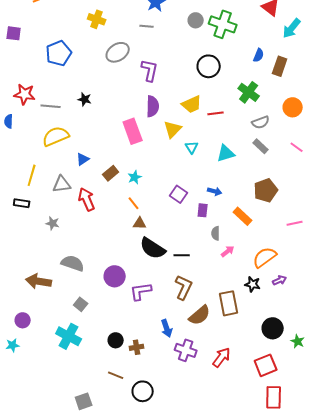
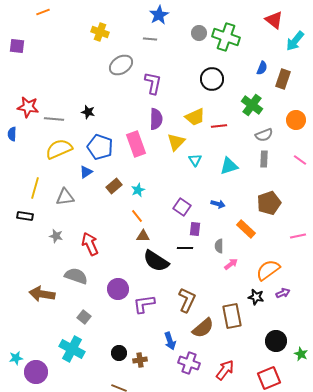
blue pentagon: (59, 53) -> (100, 147), moved, turned -30
gray rectangle: (261, 146) -> (264, 159), turned 49
red arrow: (87, 199) -> (90, 244), moved
purple rectangle: (203, 210) -> (195, 229), moved
black line: (182, 255) -> (185, 248), moved
purple circle: (23, 320) -> (36, 372), moved, size x1.5

